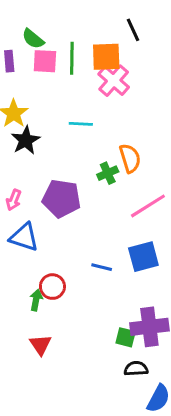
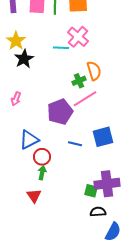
pink cross: (114, 81) -> (78, 37), moved
purple pentagon: (61, 198) -> (60, 112), moved, turned -30
pink line: (148, 206) -> (85, 99), moved
blue triangle: (24, 237) -> (29, 140), moved, turned -45
green arrow: (36, 300) -> (42, 173), moved

